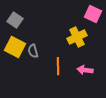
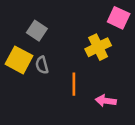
gray square: (15, 20) -> (37, 31), moved
pink arrow: (85, 70) -> (106, 101), moved

